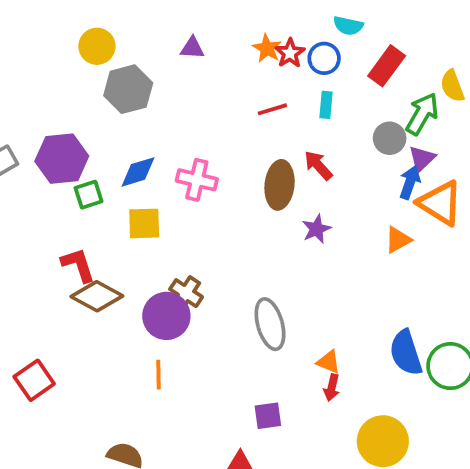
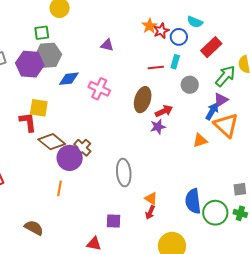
purple triangle: (192, 48) -> (107, 45), moved
gray hexagon: (128, 89) -> (48, 55), moved
red line: (272, 109) -> (156, 67), moved
gray circle: (390, 138) -> (190, 85), moved
red arrow: (318, 165) -> (164, 111), moved, turned 96
green square: (89, 195) -> (42, 33), moved
yellow square: (144, 223) -> (39, 108), moved
brown diamond: (97, 296) -> (52, 142), moved

